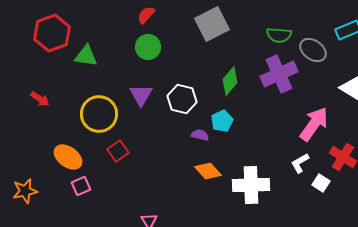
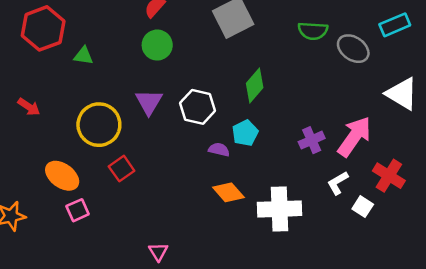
green triangle: (86, 56) -> (84, 56), size x0.7
purple cross: (279, 74) -> (312, 140), moved, size x0.6

